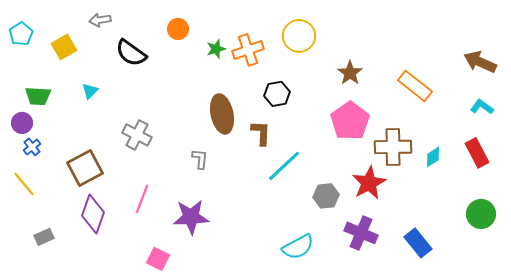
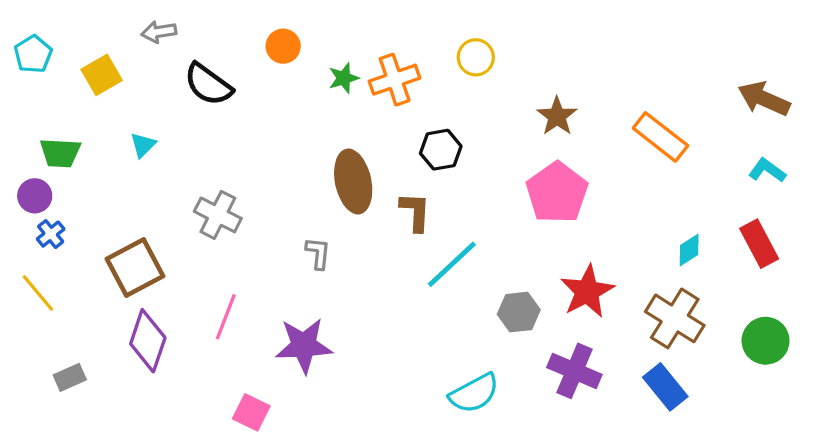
yellow circle: (299, 36) -> (476, 57), size x0.7
brown cross: (393, 147) -> (675, 318), moved, turned 33

